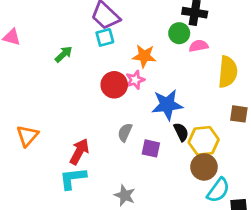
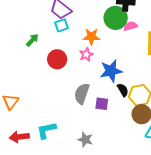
green circle: (179, 33) -> (116, 18), size x1.5
red circle: (114, 85) -> (57, 59), moved
gray semicircle: (125, 132) -> (82, 94), size x1.5
red arrow: (79, 151) -> (19, 137), moved, turned -120

